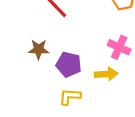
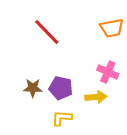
brown star: (39, 49) -> (33, 88), moved

